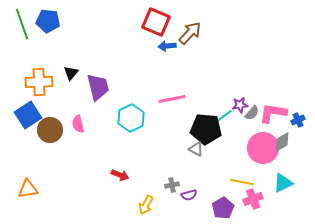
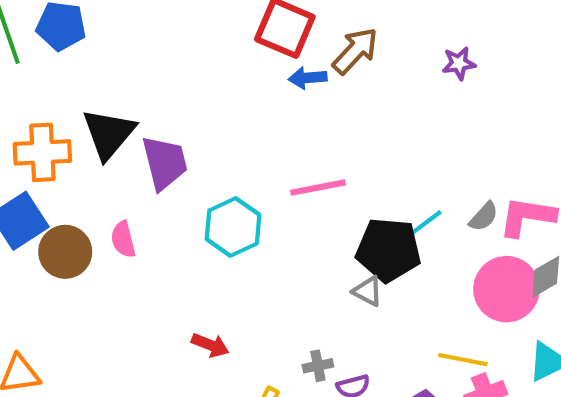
black triangle: (71, 73) -> (109, 134), size x1.8
purple star: (240, 105) -> (459, 63), moved

